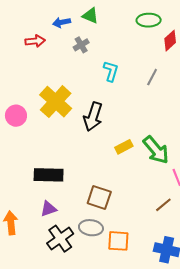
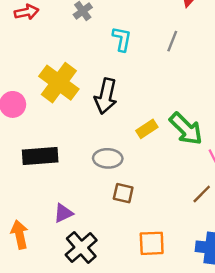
black rectangle: (49, 175) -> (40, 156), moved
brown square: (99, 197) -> (123, 193), size x0.7
gray ellipse: (91, 228) -> (108, 158), moved

